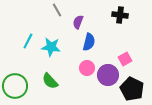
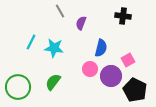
blue semicircle: (89, 42) -> (101, 48), moved
green semicircle: (50, 81) -> (53, 82), turned 78

